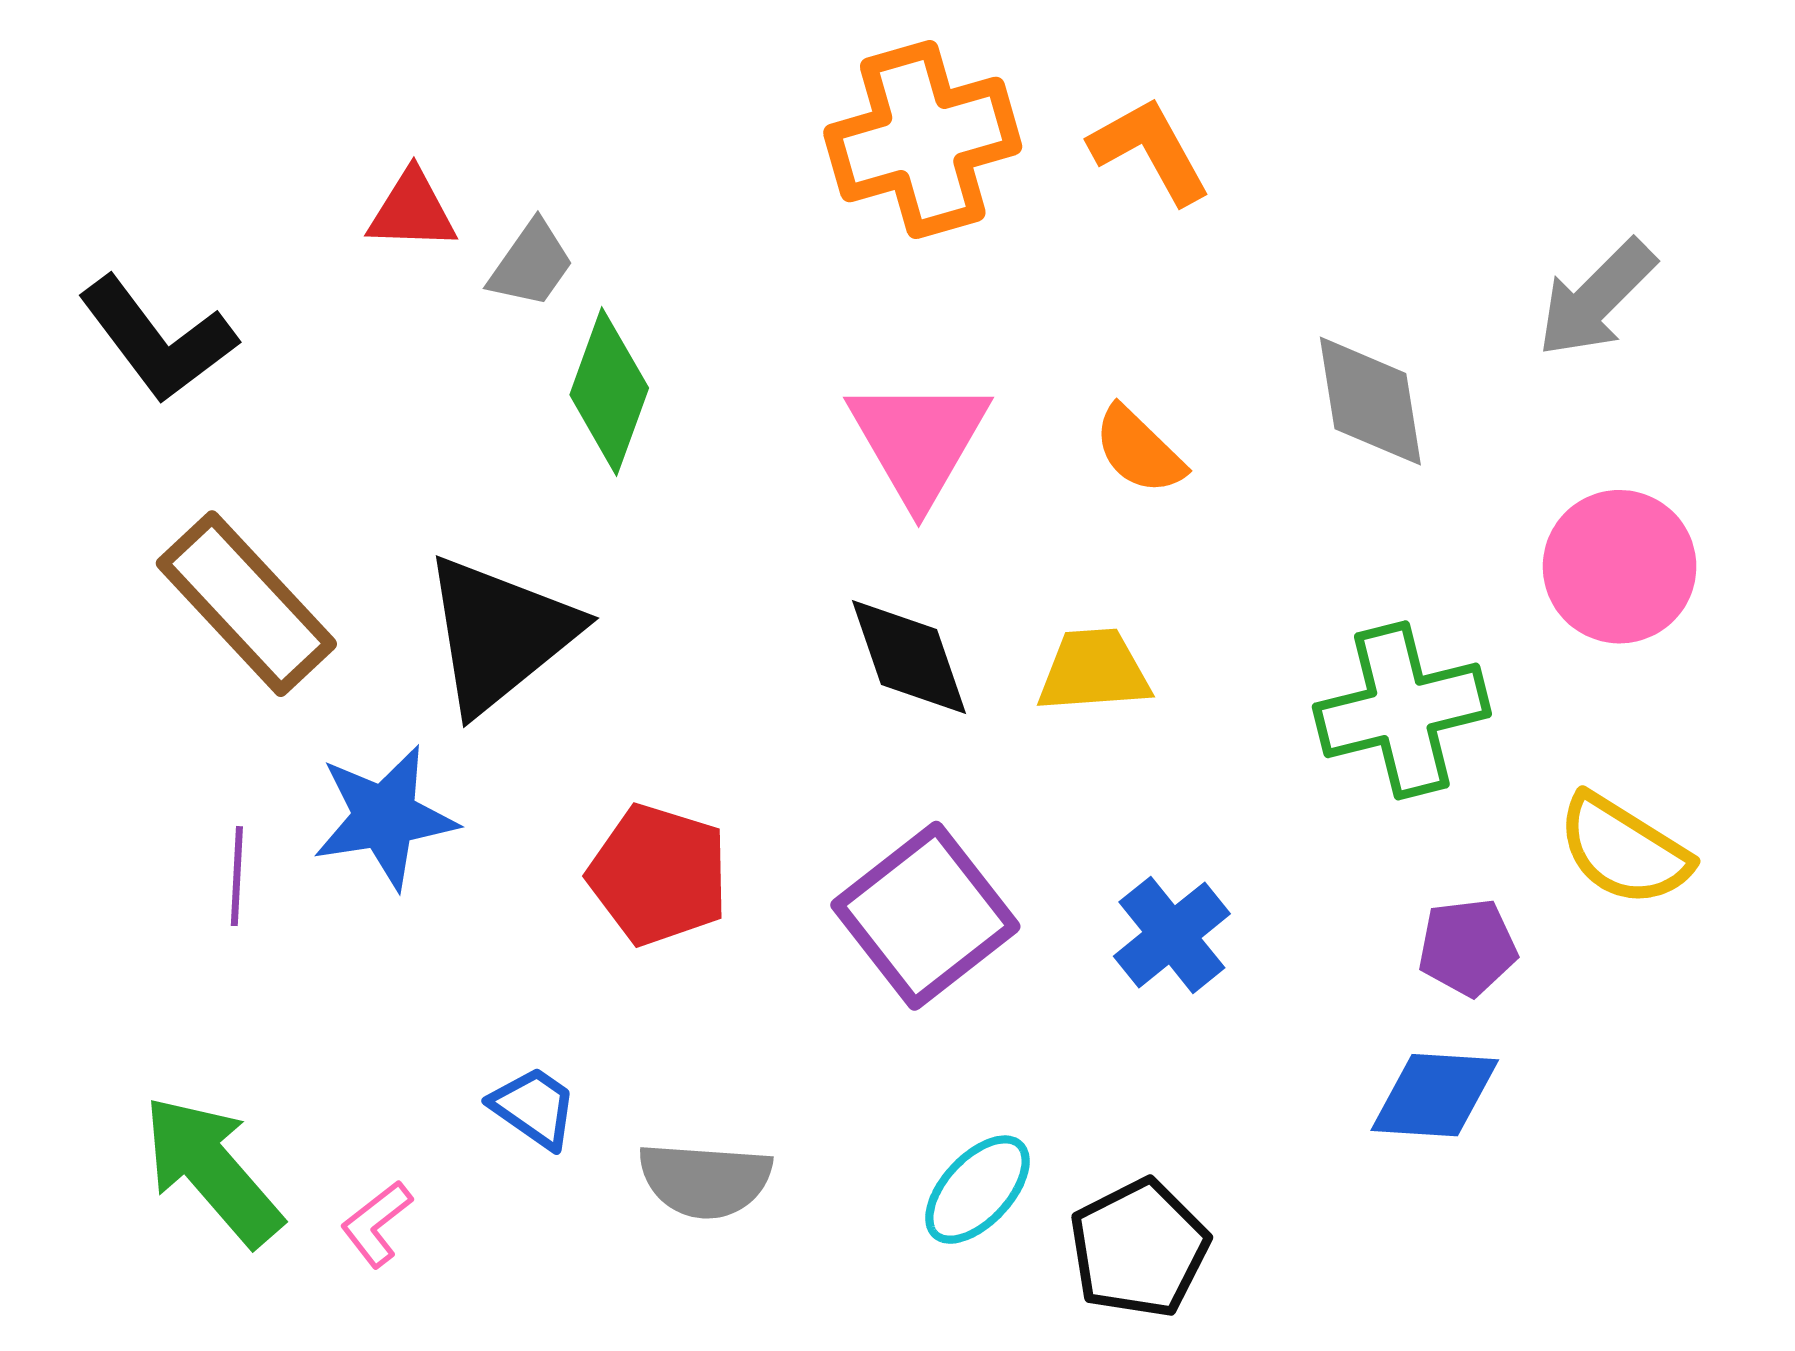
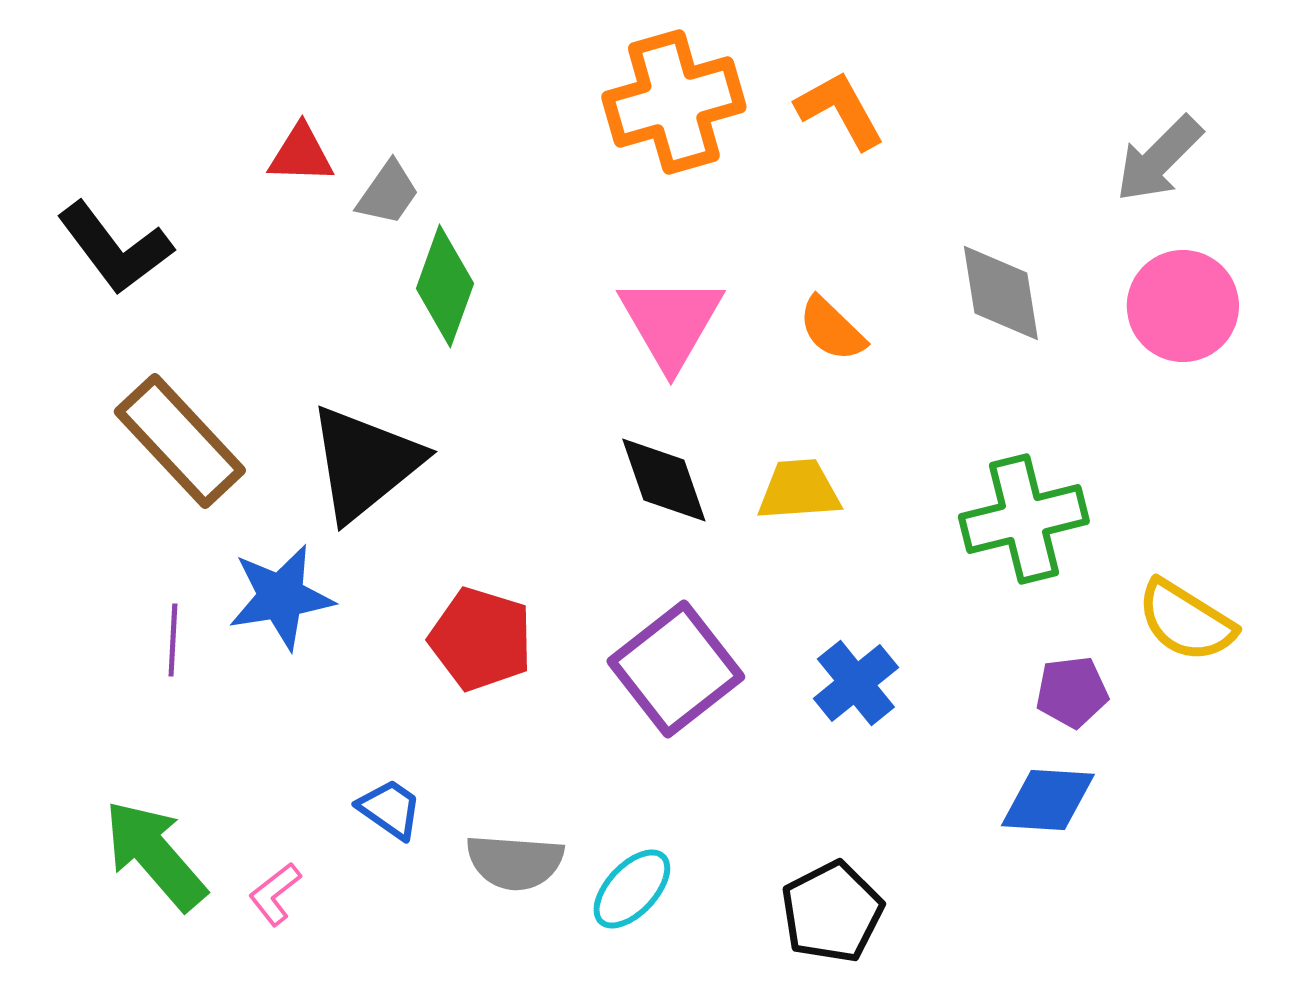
gray arrow: (1596, 298) -> (1159, 159), moved
pink circle: (1620, 567) -> (1183, 306), moved
cyan ellipse: (977, 1190) -> (632, 889), moved

